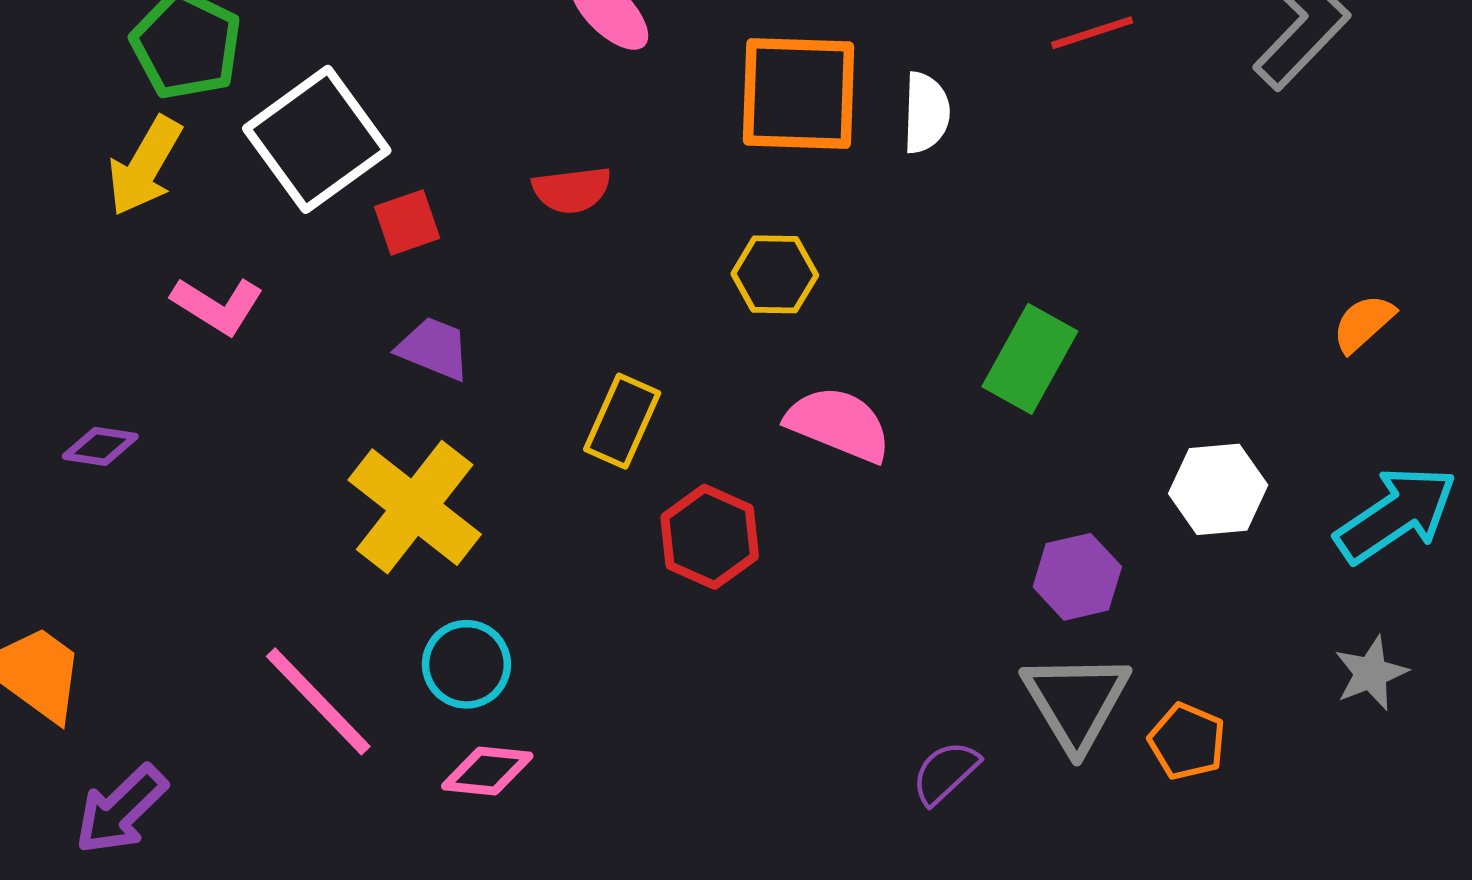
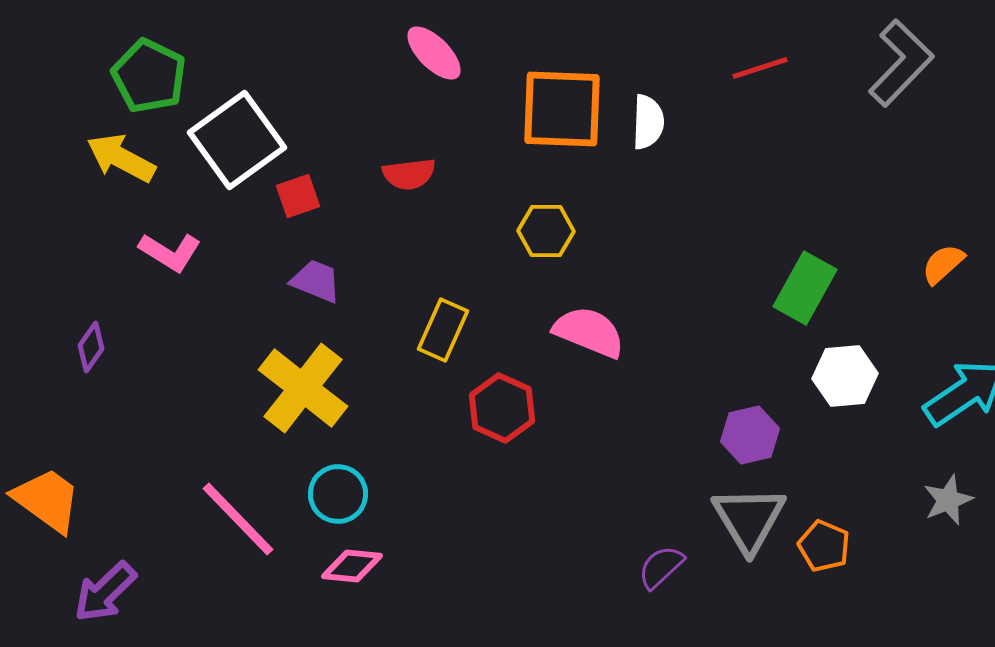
yellow arrow: (145, 166) -> (121, 158), turned 88
green rectangle: (1030, 359) -> (805, 288), moved
purple diamond: (100, 446) -> (91, 347), turned -63

